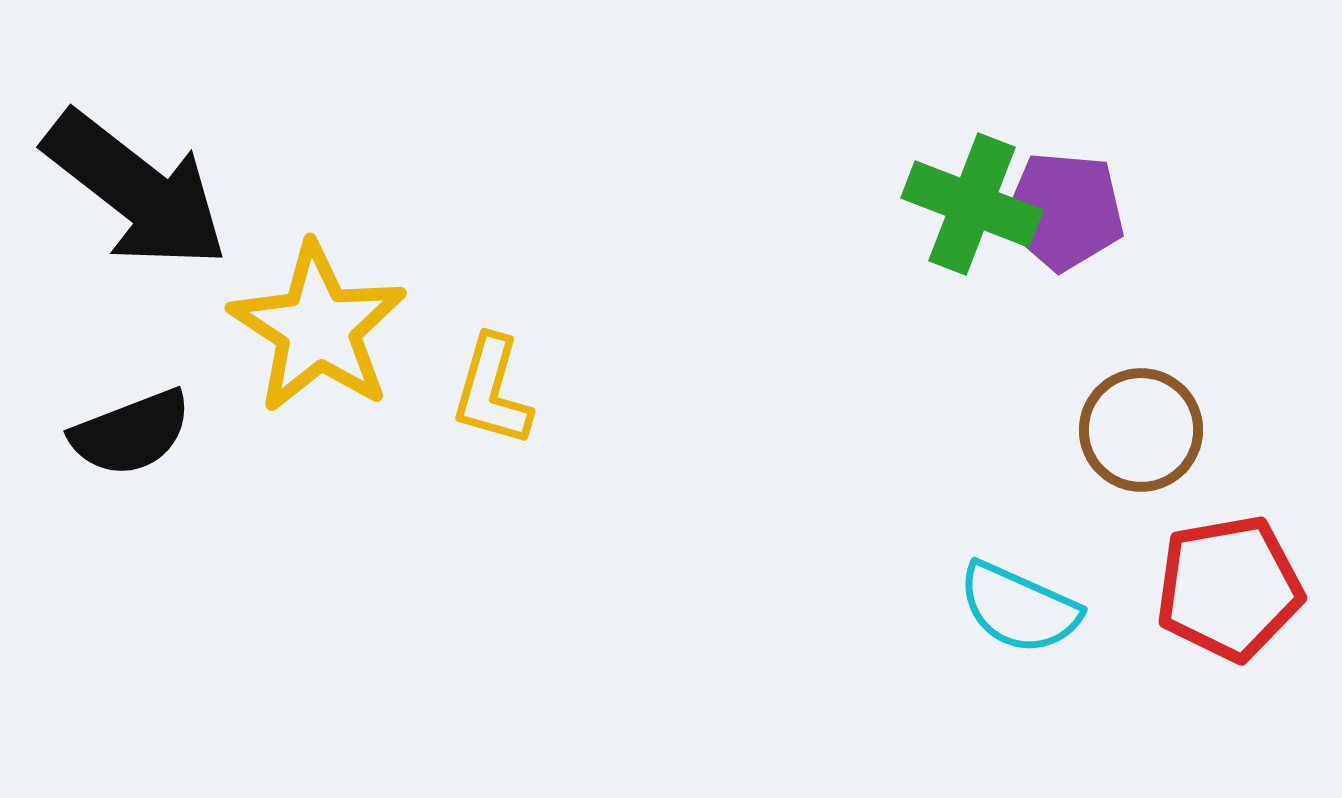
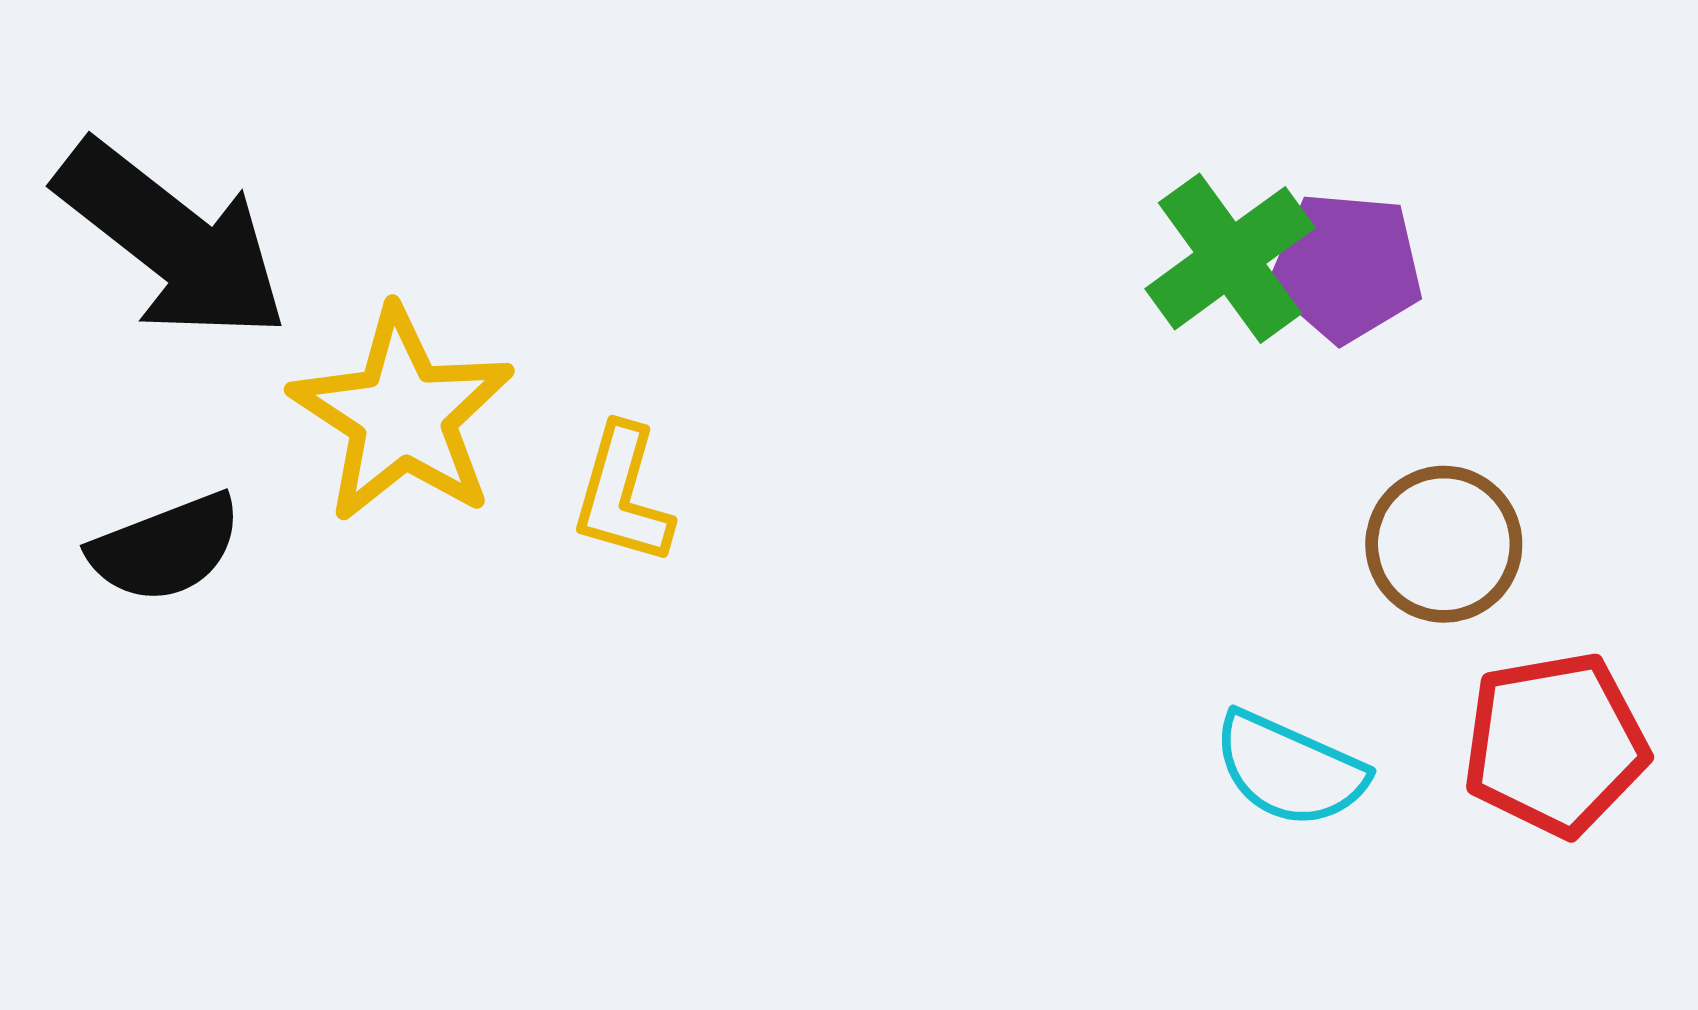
green cross: (972, 204) -> (1230, 258), turned 33

